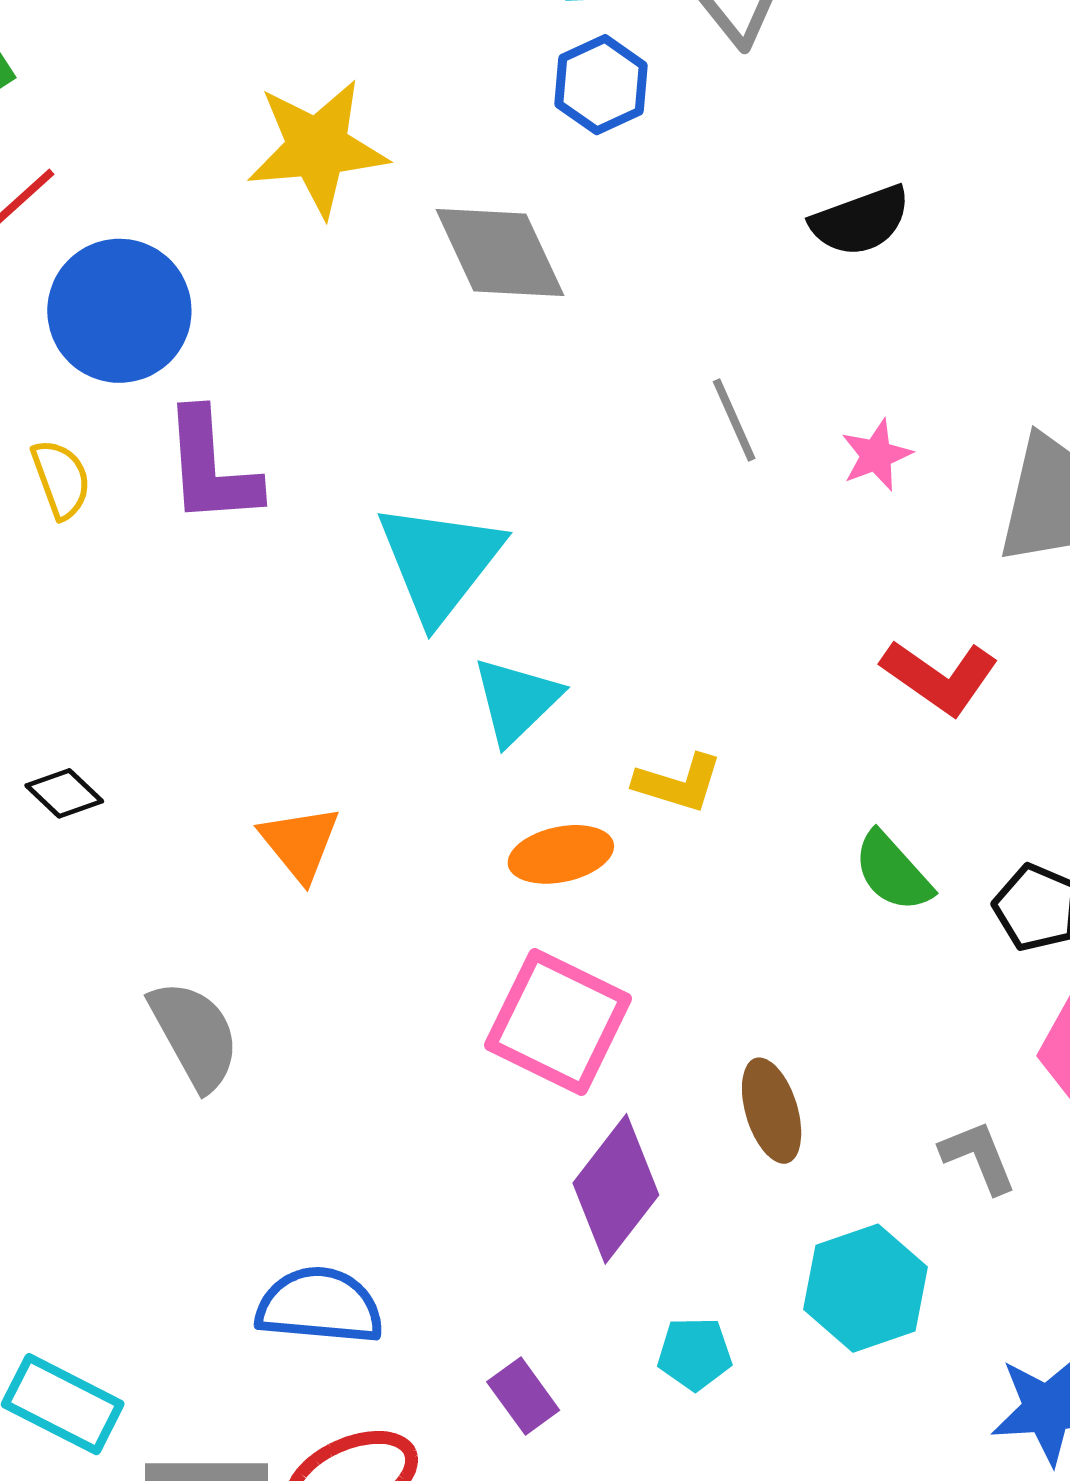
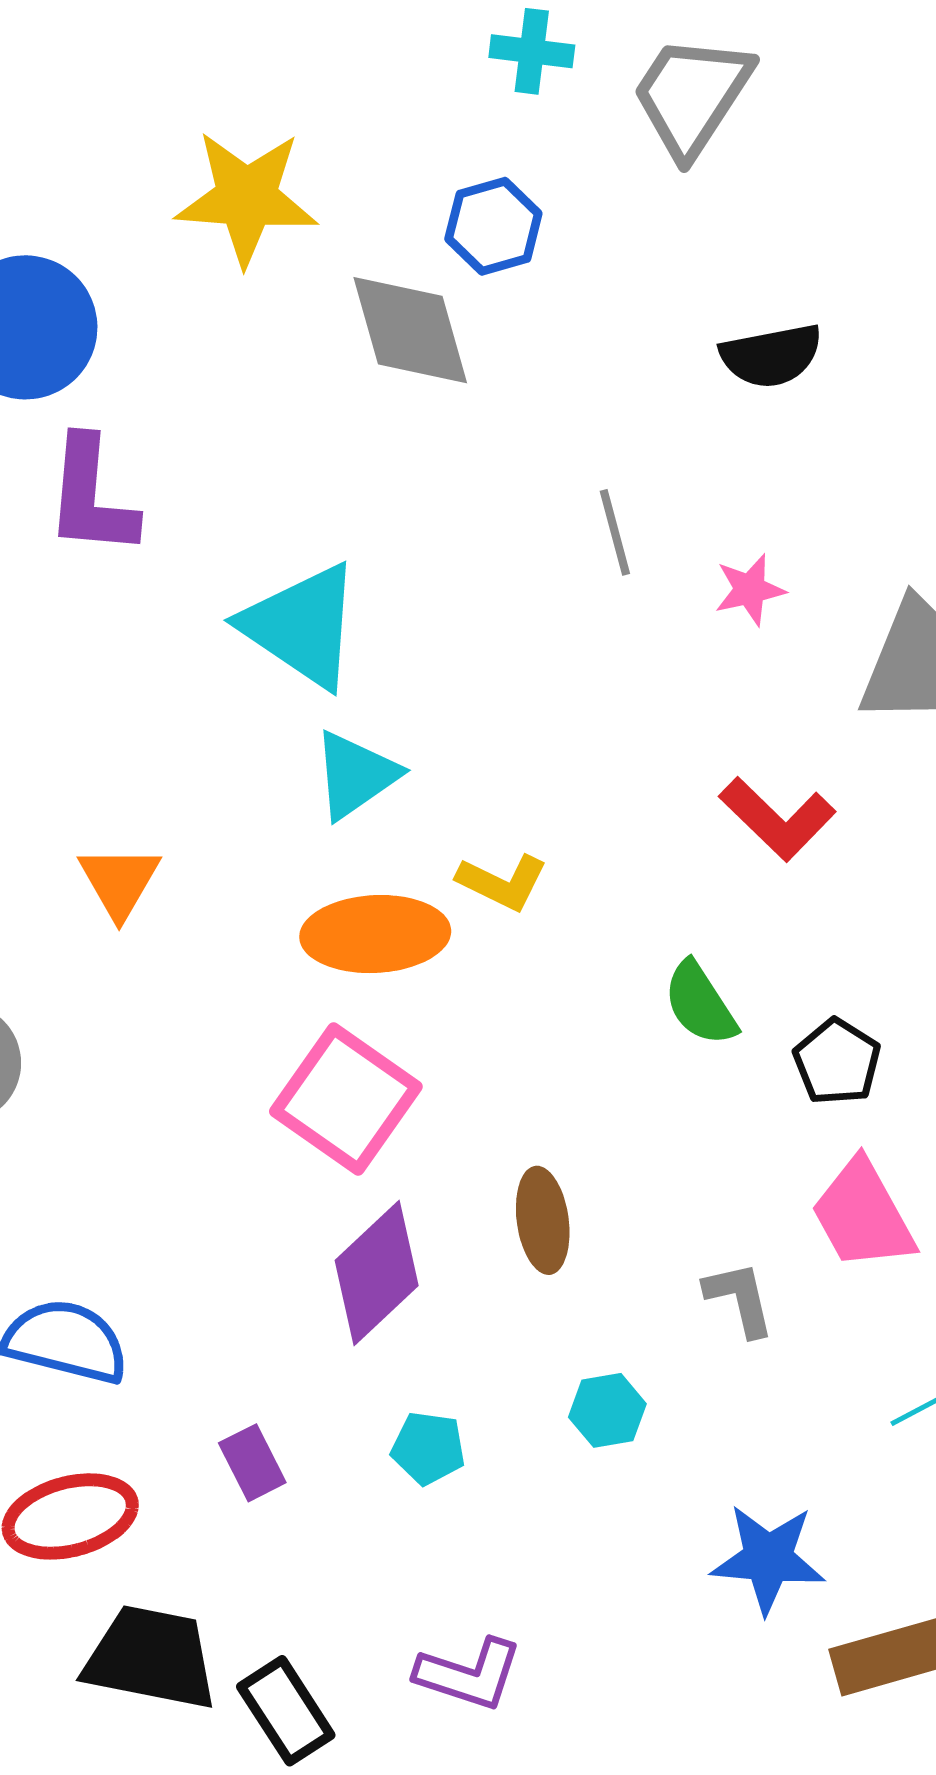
blue hexagon: (601, 85) -> (493, 226), moved
cyan triangle: (440, 562) -> (302, 626), turned -43
orange ellipse: (561, 854) -> (375, 934), size x1.4
cyan hexagon: (865, 1288) -> (607, 1410), size x0.6

